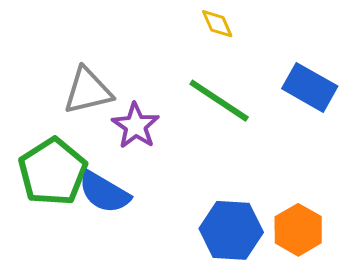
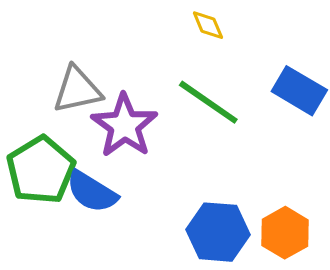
purple star: (136, 126) -> (124, 126), size x1.4

